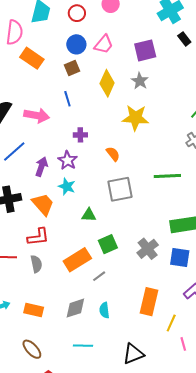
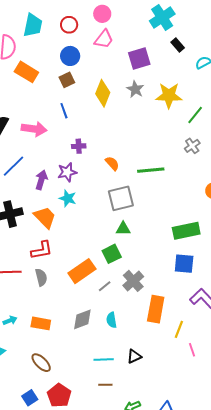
pink trapezoid: (104, 44) -> (104, 39), moved
yellow star: (135, 118) -> (169, 95), moved
purple star: (68, 160) -> (67, 172), turned 30
green line: (167, 176) -> (151, 170), moved
green triangle: (89, 215) -> (123, 229), moved
gray cross: (148, 249) -> (133, 281), moved
cyan line: (83, 346) -> (104, 359), moved
black triangle: (133, 354) -> (134, 356), moved, size x0.7

